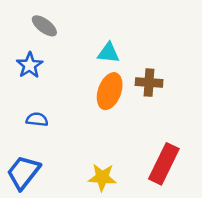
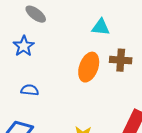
cyan triangle: (108, 53) -> (101, 27), moved

